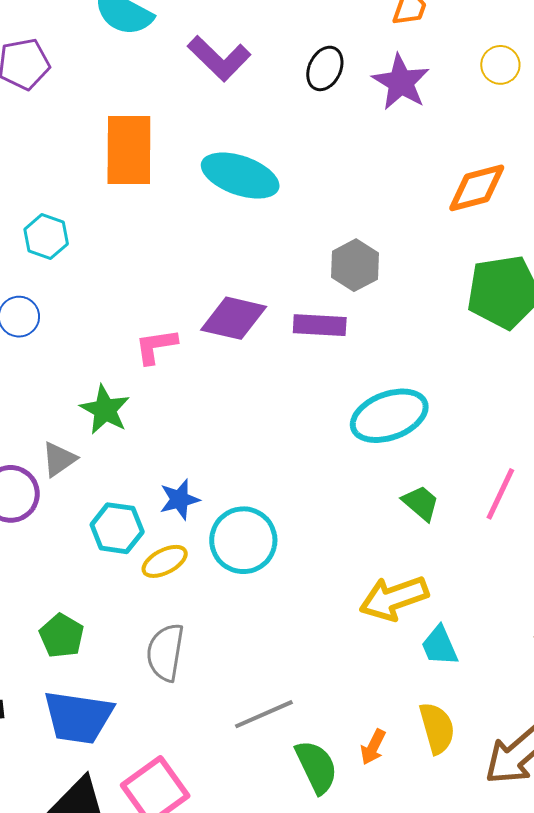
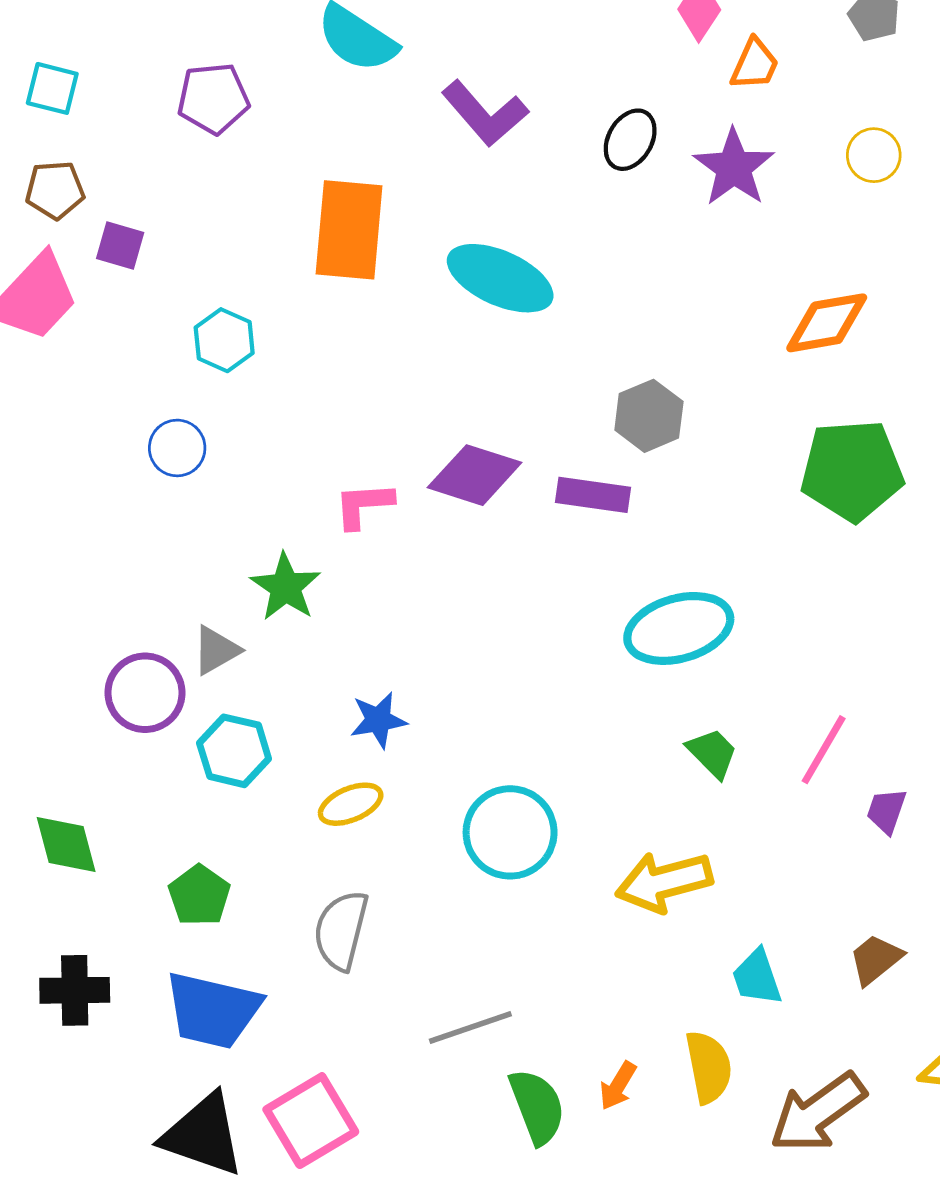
cyan hexagon: (117, 528) -> (234, 751), moved
cyan circle: (243, 540) -> (510, 832), moved
cyan trapezoid: (440, 646) -> (757, 977), moved

